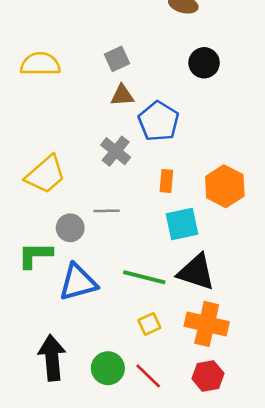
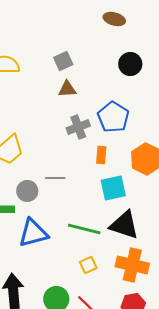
blue pentagon: (159, 121) -> (113, 117), moved
gray cross: (116, 151) -> (78, 127), moved, turned 30

